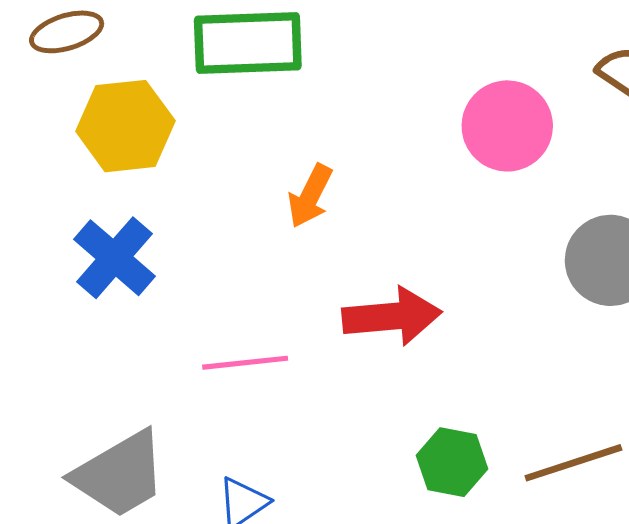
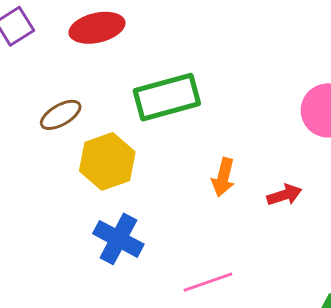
red arrow: (392, 316) -> (284, 195), moved, size x0.6

